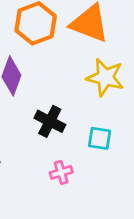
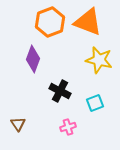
cyan square: (100, 138) -> (95, 103), turned -30

